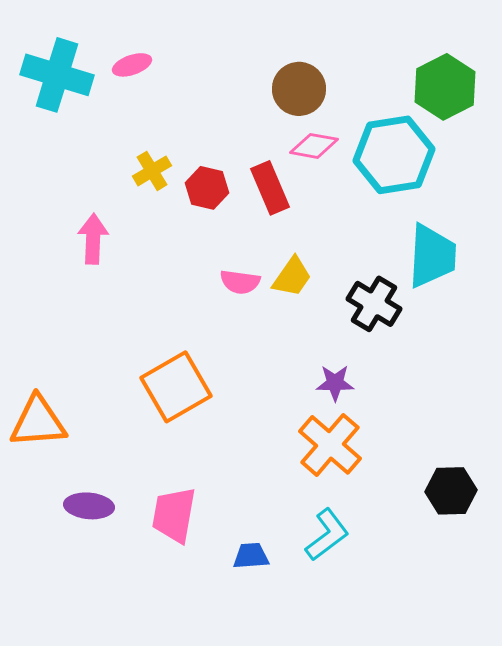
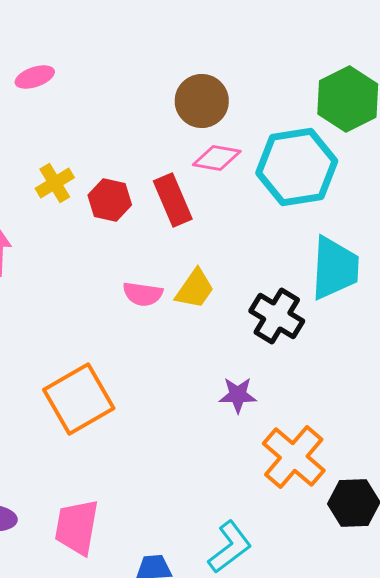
orange cross: (330, 445) -> (294, 457), moved

